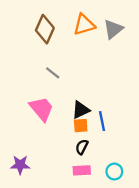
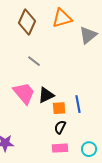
gray triangle: (113, 29) -> (88, 35), moved
black triangle: (81, 110) -> (46, 95), moved

